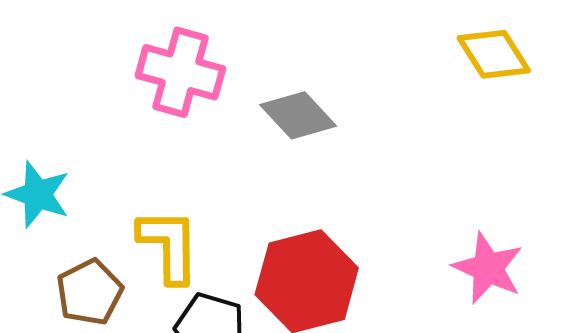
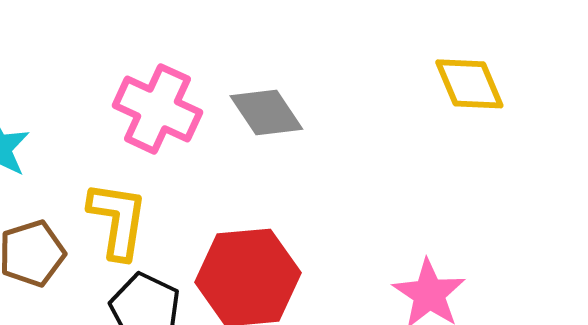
pink cross: (180, 72) -> (157, 109), moved

